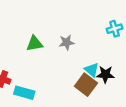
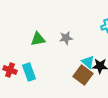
cyan rectangle: (24, 93) -> (29, 72), moved, turned 54

